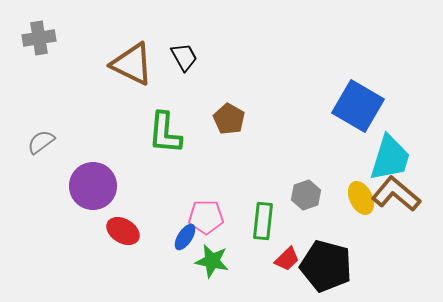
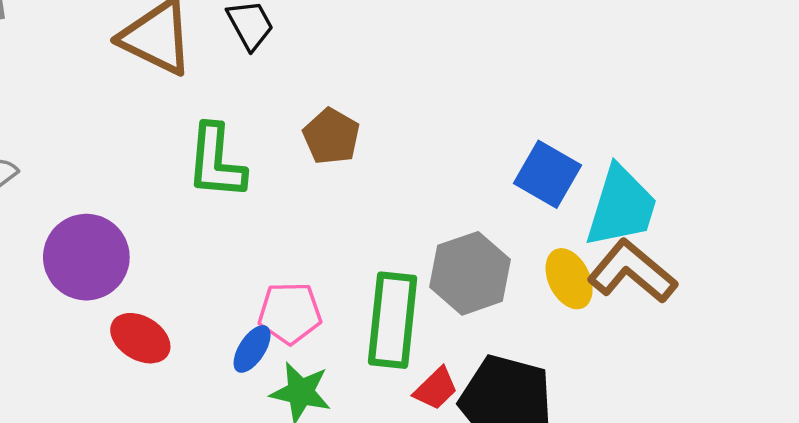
blue square: (358, 106) -> (547, 174), moved, size x0.7
gray hexagon: (306, 195) -> (470, 273), size x1.5
green rectangle: (263, 221) -> (393, 320), size x1.4

